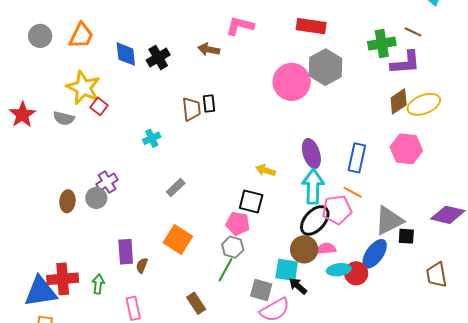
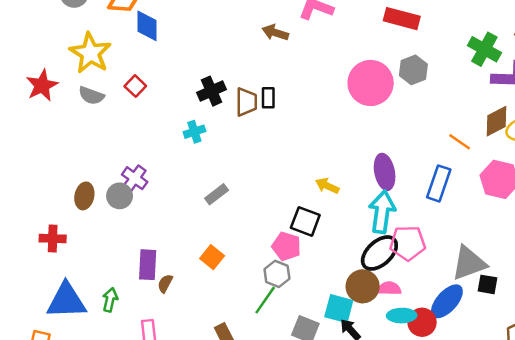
green cross: (382, 44) -> (484, 49), turned 32
blue diamond: (126, 54) -> (147, 26), moved
black cross: (158, 57) -> (212, 91), moved
gray hexagon: (326, 67) -> (413, 70), size x0.7
yellow star: (83, 88) -> (90, 53), moved
purple cross: (107, 182) -> (135, 178), turned -30
orange line: (353, 192) -> (460, 142), moved
orange square: (178, 240) -> (212, 257), size x0.7
red cross: (63, 279) -> (53, 238), moved, size x0.7
blue triangle: (41, 292) -> (66, 301), moved

